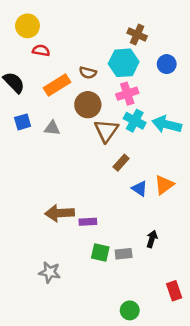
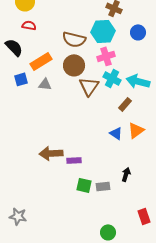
red semicircle: (41, 50) -> (29, 25), moved
brown semicircle: (88, 73) -> (74, 39), size x1.6
orange rectangle: (57, 85) -> (41, 61), moved
brown rectangle: (121, 163) -> (125, 104), moved
gray star: (50, 272) -> (18, 216), moved

